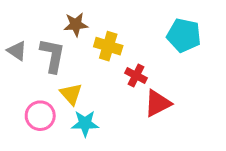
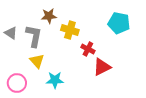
yellow triangle: (71, 94) -> (37, 61), moved
pink circle: (40, 116) -> (17, 83), moved

